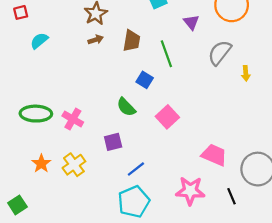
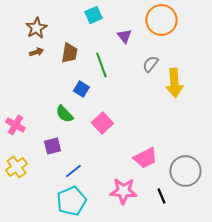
gray semicircle: (220, 53) -> (150, 64), size x0.7
yellow arrow: (246, 73) -> (174, 83), size x2.0
pink trapezoid: (214, 155) -> (145, 158), turned 130

